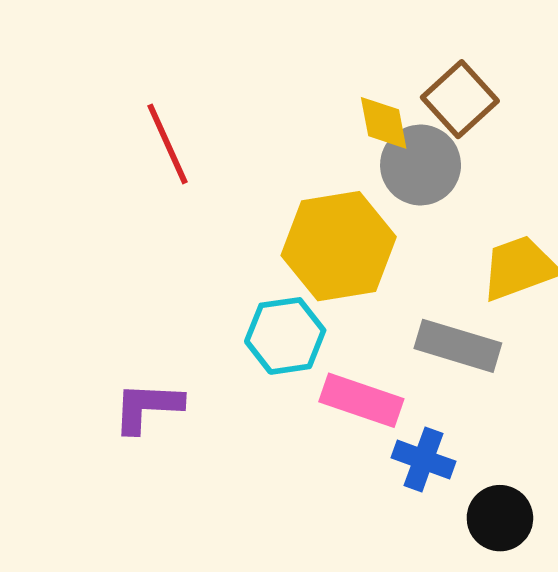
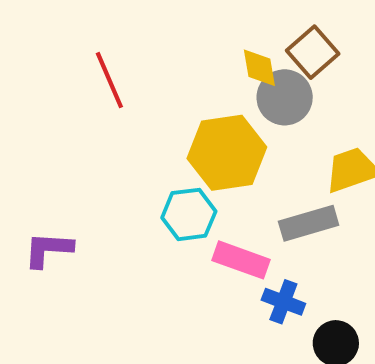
gray rectangle: (458, 346) -> (309, 223), turned -34
purple L-shape: (147, 407) -> (48, 249), moved

